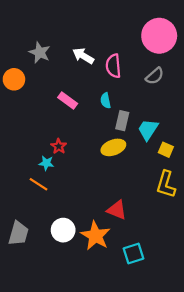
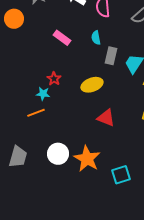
yellow ellipse: (113, 147) -> (92, 85), moved
orange line: (39, 184) -> (36, 113), turned -54
red triangle: (117, 210) -> (106, 118), moved

